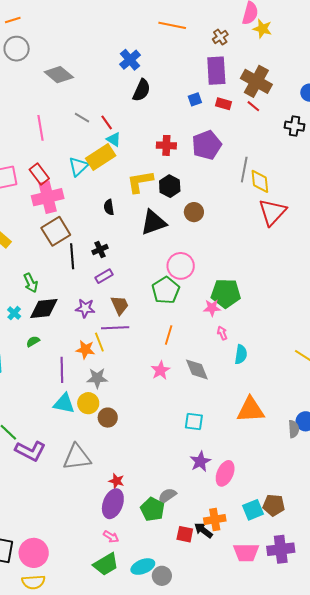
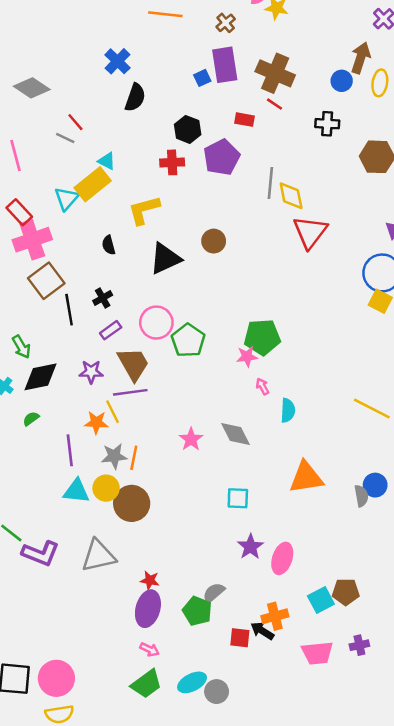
blue square: (195, 99) -> (202, 78), moved
red rectangle: (224, 104) -> (245, 120), moved
red line: (107, 122) -> (75, 122), moved
black hexagon: (170, 186) -> (188, 129), moved
pink circle: (181, 266) -> (156, 323), moved
brown trapezoid: (120, 305) -> (133, 364), size x1.4
orange line: (169, 335) -> (134, 458), moved
brown circle: (108, 418) -> (132, 503), size x1.5
purple cross: (281, 549) -> (359, 645), size x0.6

